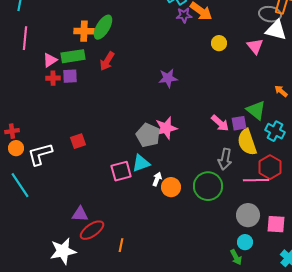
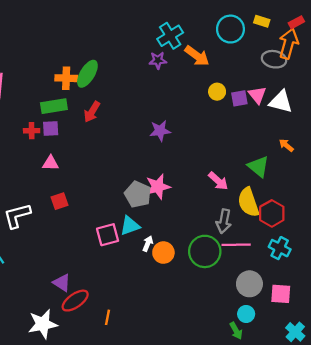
purple star: (184, 15) -> (158, 60), moved
white triangle: (276, 30) -> (281, 102), moved
pink triangle: (50, 60) -> (51, 163), moved, turned 35
purple square: (239, 123) -> (239, 98), moved
cyan cross: (275, 131) -> (280, 248), moved
red hexagon: (270, 167) -> (272, 213), moved
pink line: (256, 180) -> (236, 245), moved
purple triangle: (80, 214) -> (62, 283), turned 30

